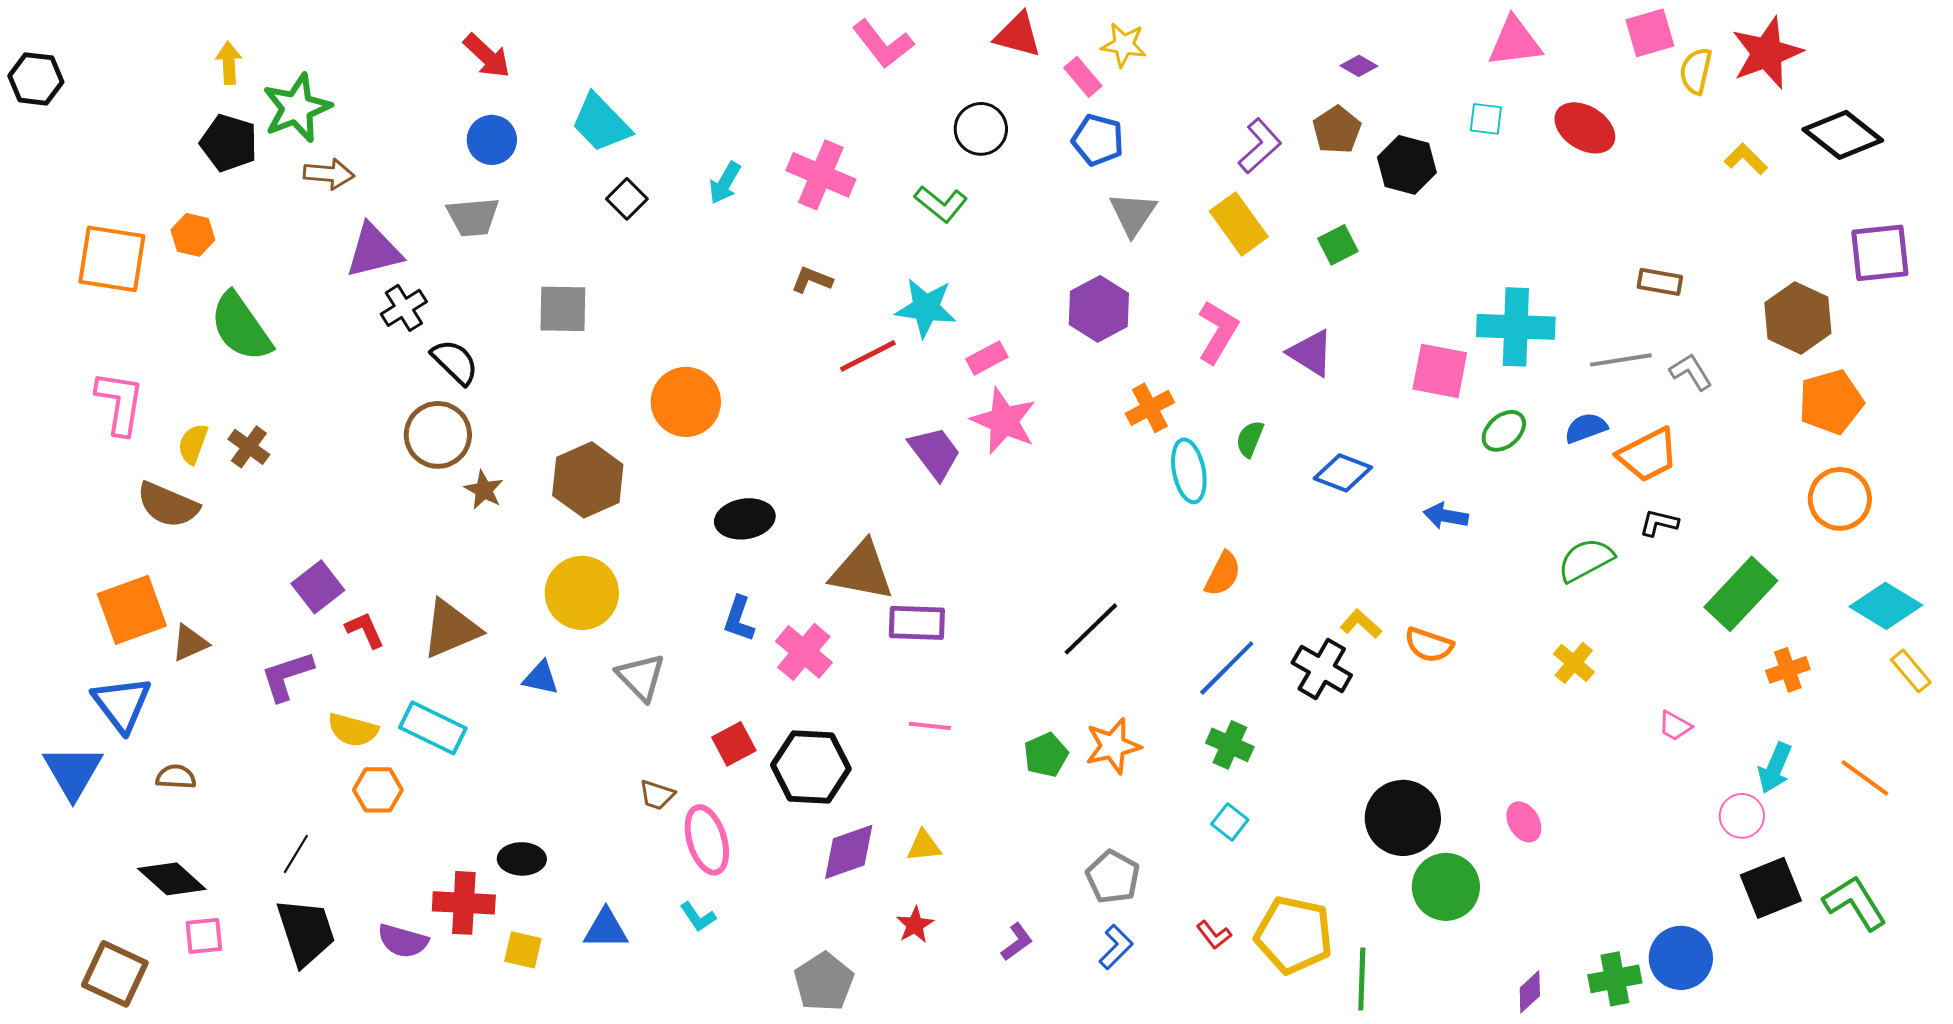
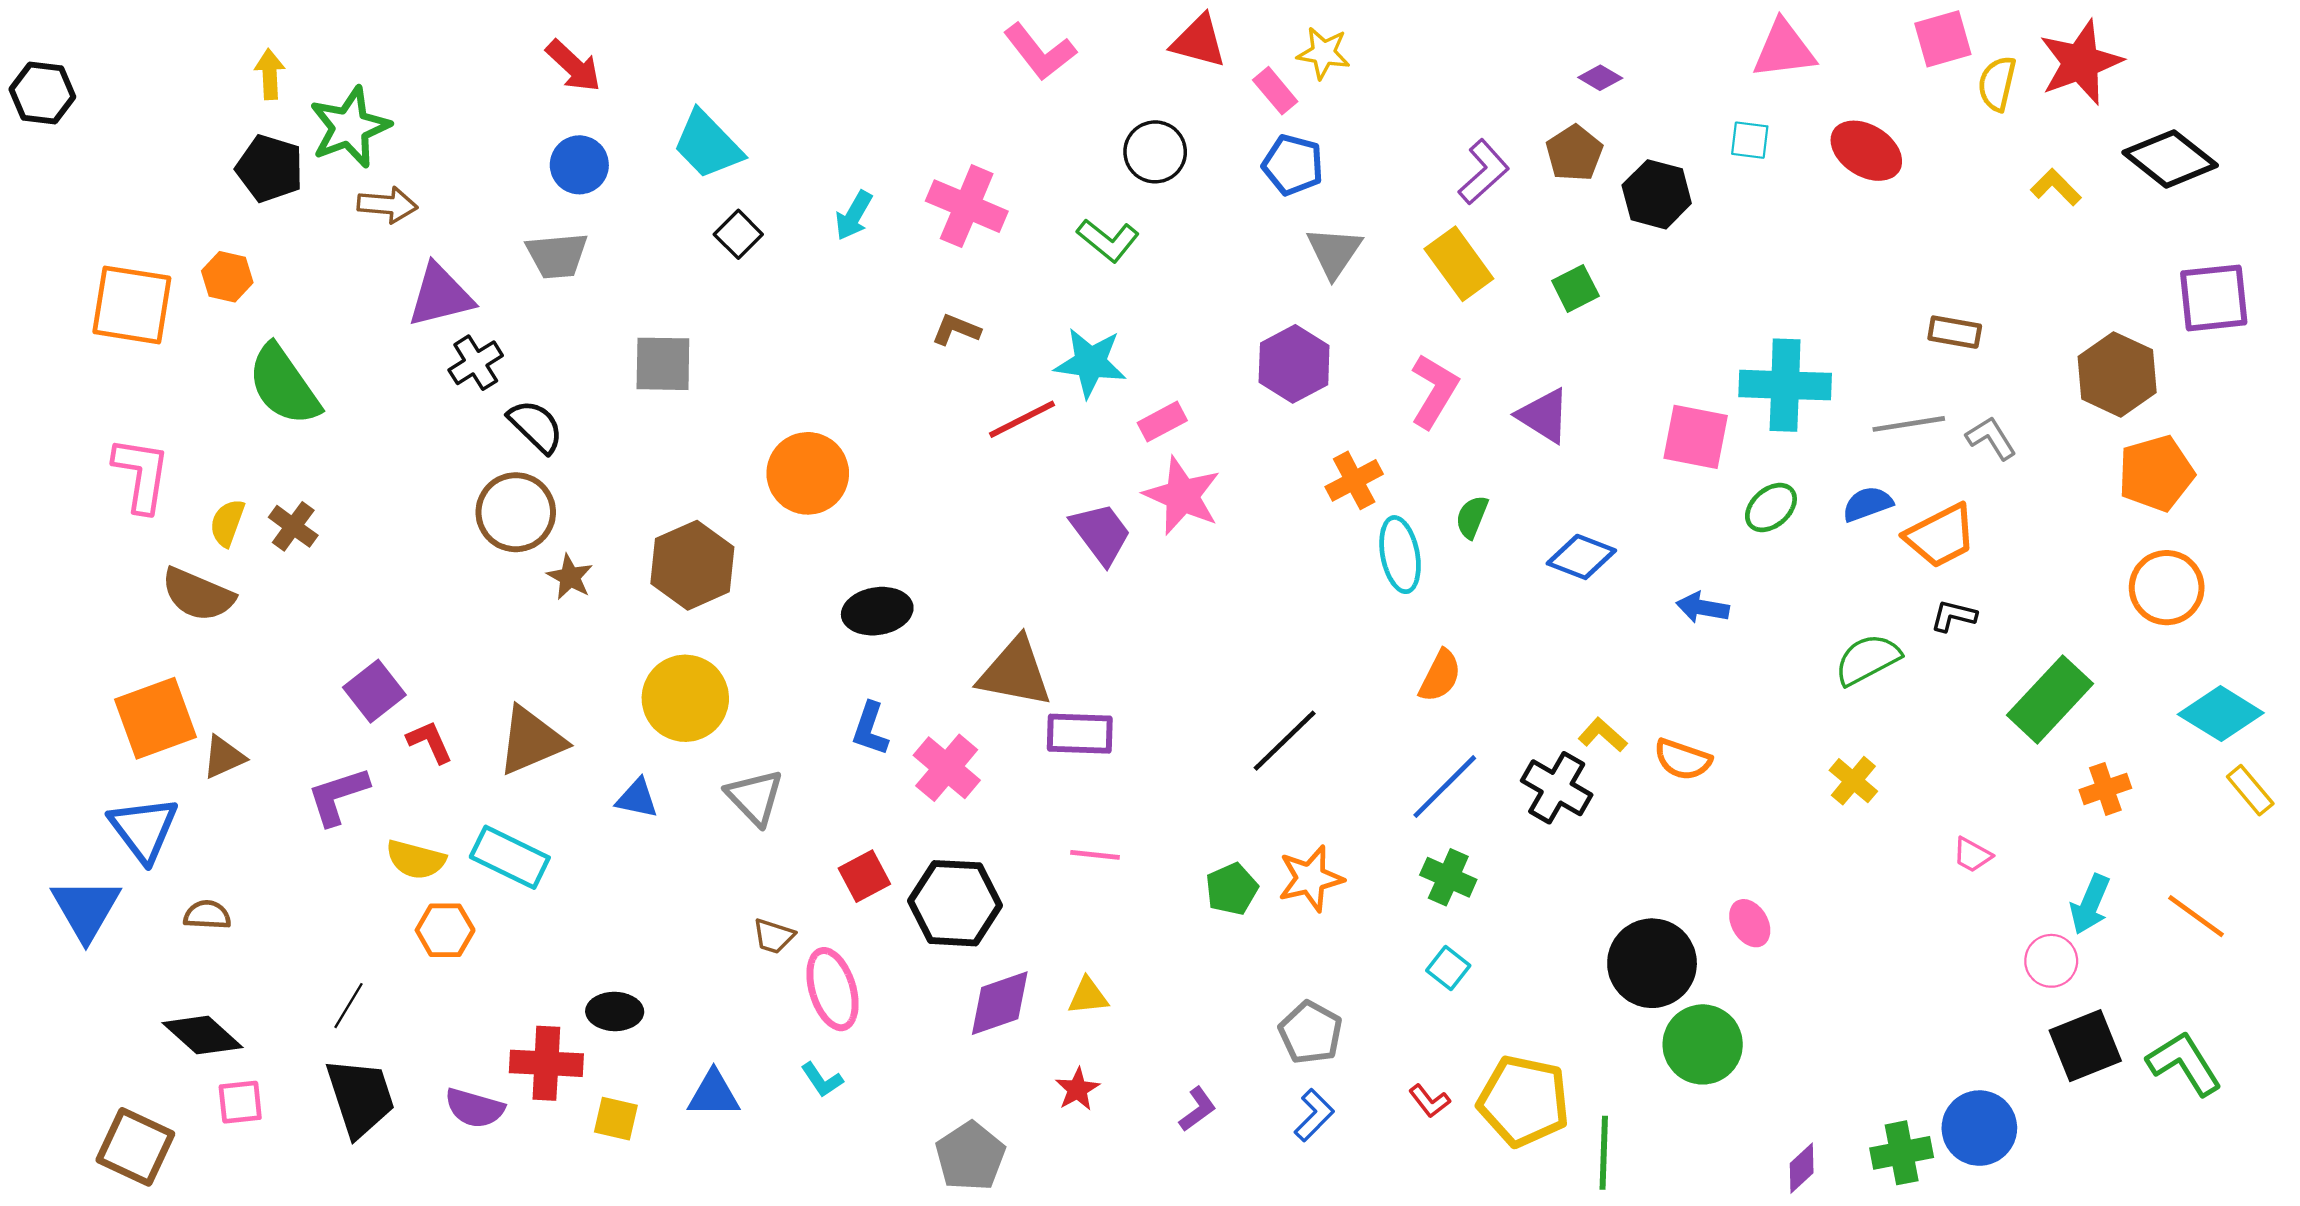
pink ellipse: (1524, 822) -> (1750, 923), moved

